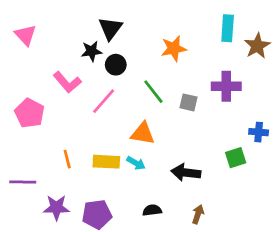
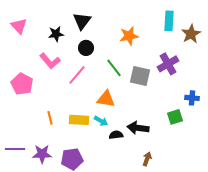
black star: (91, 51) -> (56, 34), moved
purple cross: (226, 86) -> (168, 64), turned -30
gray square: (189, 102) -> (140, 76), size x1.5
purple line: (23, 182) -> (15, 149), moved
black semicircle: (152, 210) -> (116, 135), moved

